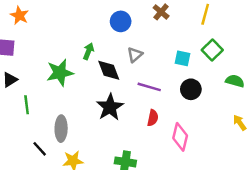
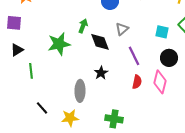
purple line: (149, 87) -> (134, 56), turned 48
black star: (110, 107) -> (101, 73), size x0.6
gray ellipse: (61, 129) -> (80, 91), moved
pink diamond: (180, 137) -> (160, 82), moved

